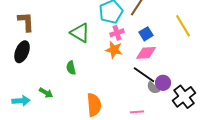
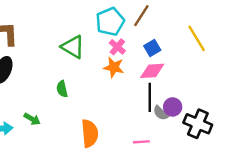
pink cross: (117, 33) -> (117, 47), turned -32
black line: (144, 75) -> (150, 97), turned 55
black cross: (184, 97) -> (198, 124), turned -30

